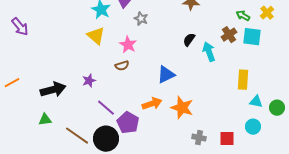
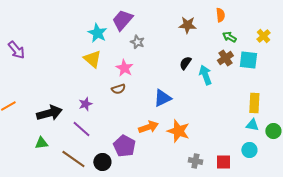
green arrow: (243, 16) -> (229, 37), moved
yellow rectangle: (243, 80) -> (254, 103), moved
purple line: (106, 108) -> (81, 129), moved
black circle: (106, 139) -> (102, 162), size x0.7

